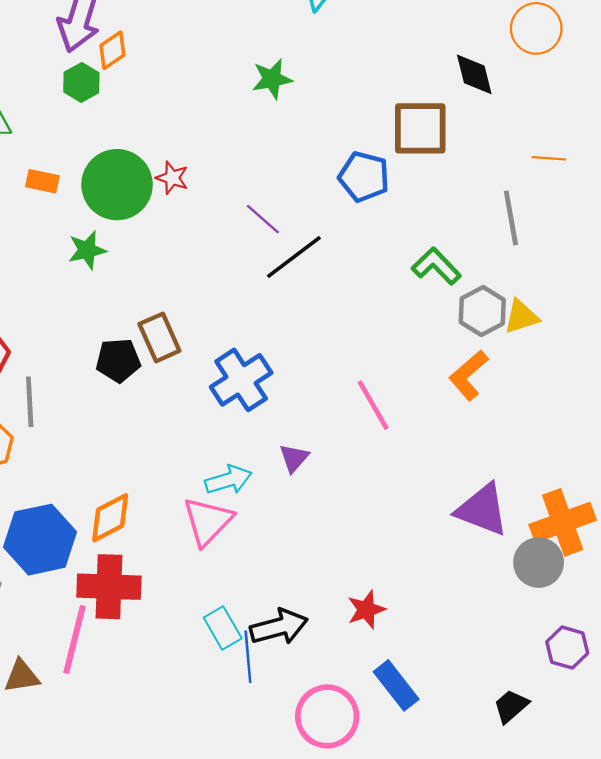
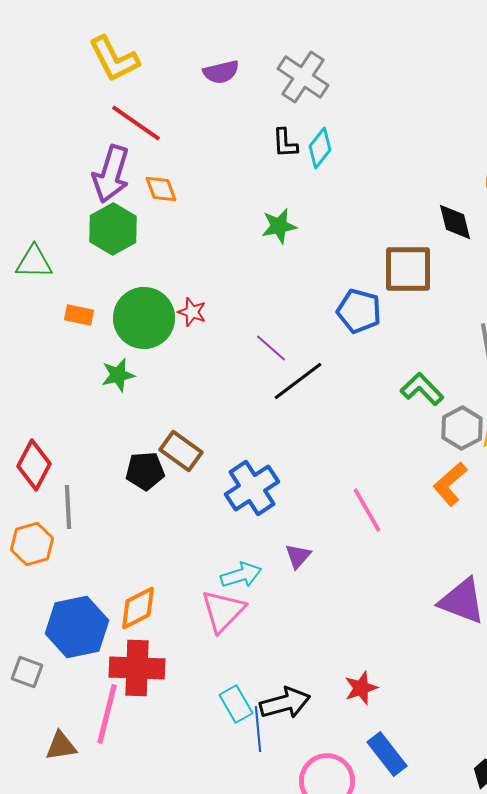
orange diamond: (112, 50) -> (161, 189), moved, turned -76
green hexagon: (81, 82) -> (113, 229), size x1.5
brown rectangle: (159, 337) -> (181, 451), turned -30

